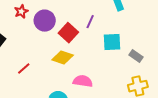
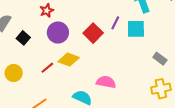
purple circle: (45, 21) -> (58, 33), moved
cyan square: (112, 42) -> (136, 29), moved
yellow diamond: (63, 58) -> (69, 60), moved

